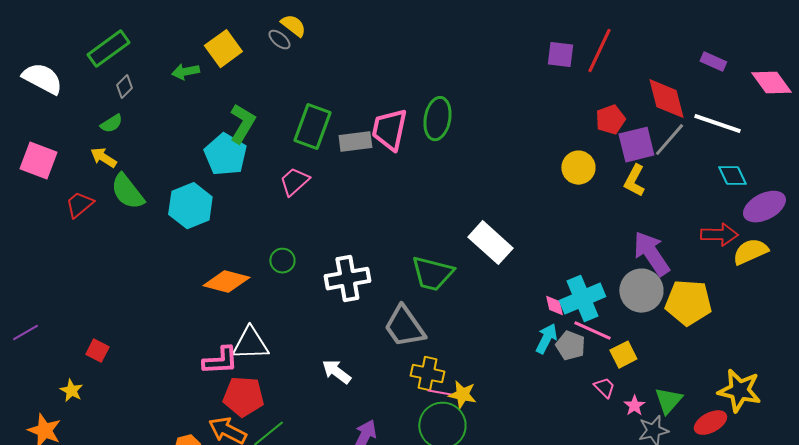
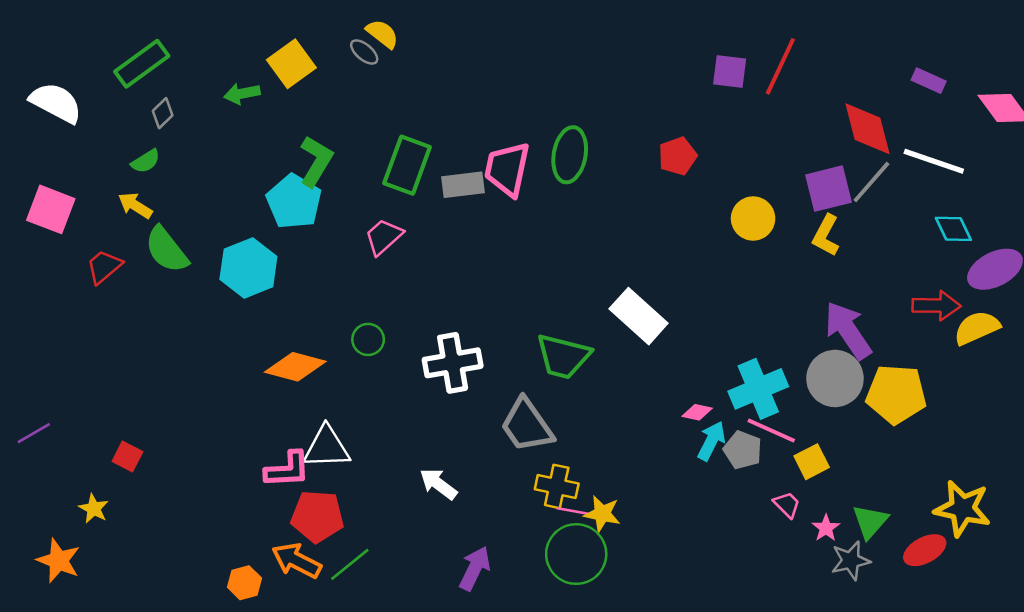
red pentagon: (610, 120) -> (678, 156), moved
pink diamond: (554, 306) -> (697, 412), moved, turned -65

